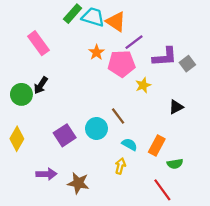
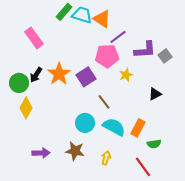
orange star: (96, 52) -> (59, 74), moved, size x1.6
cyan circle: (96, 128) -> (85, 123), moved
purple square: (65, 135) -> (86, 77), moved
yellow diamond: (17, 139) -> (26, 108), moved
cyan semicircle: (129, 144) -> (114, 127), size x1.6
yellow arrow: (120, 166) -> (106, 158), moved
brown star: (78, 183) -> (75, 151), moved

